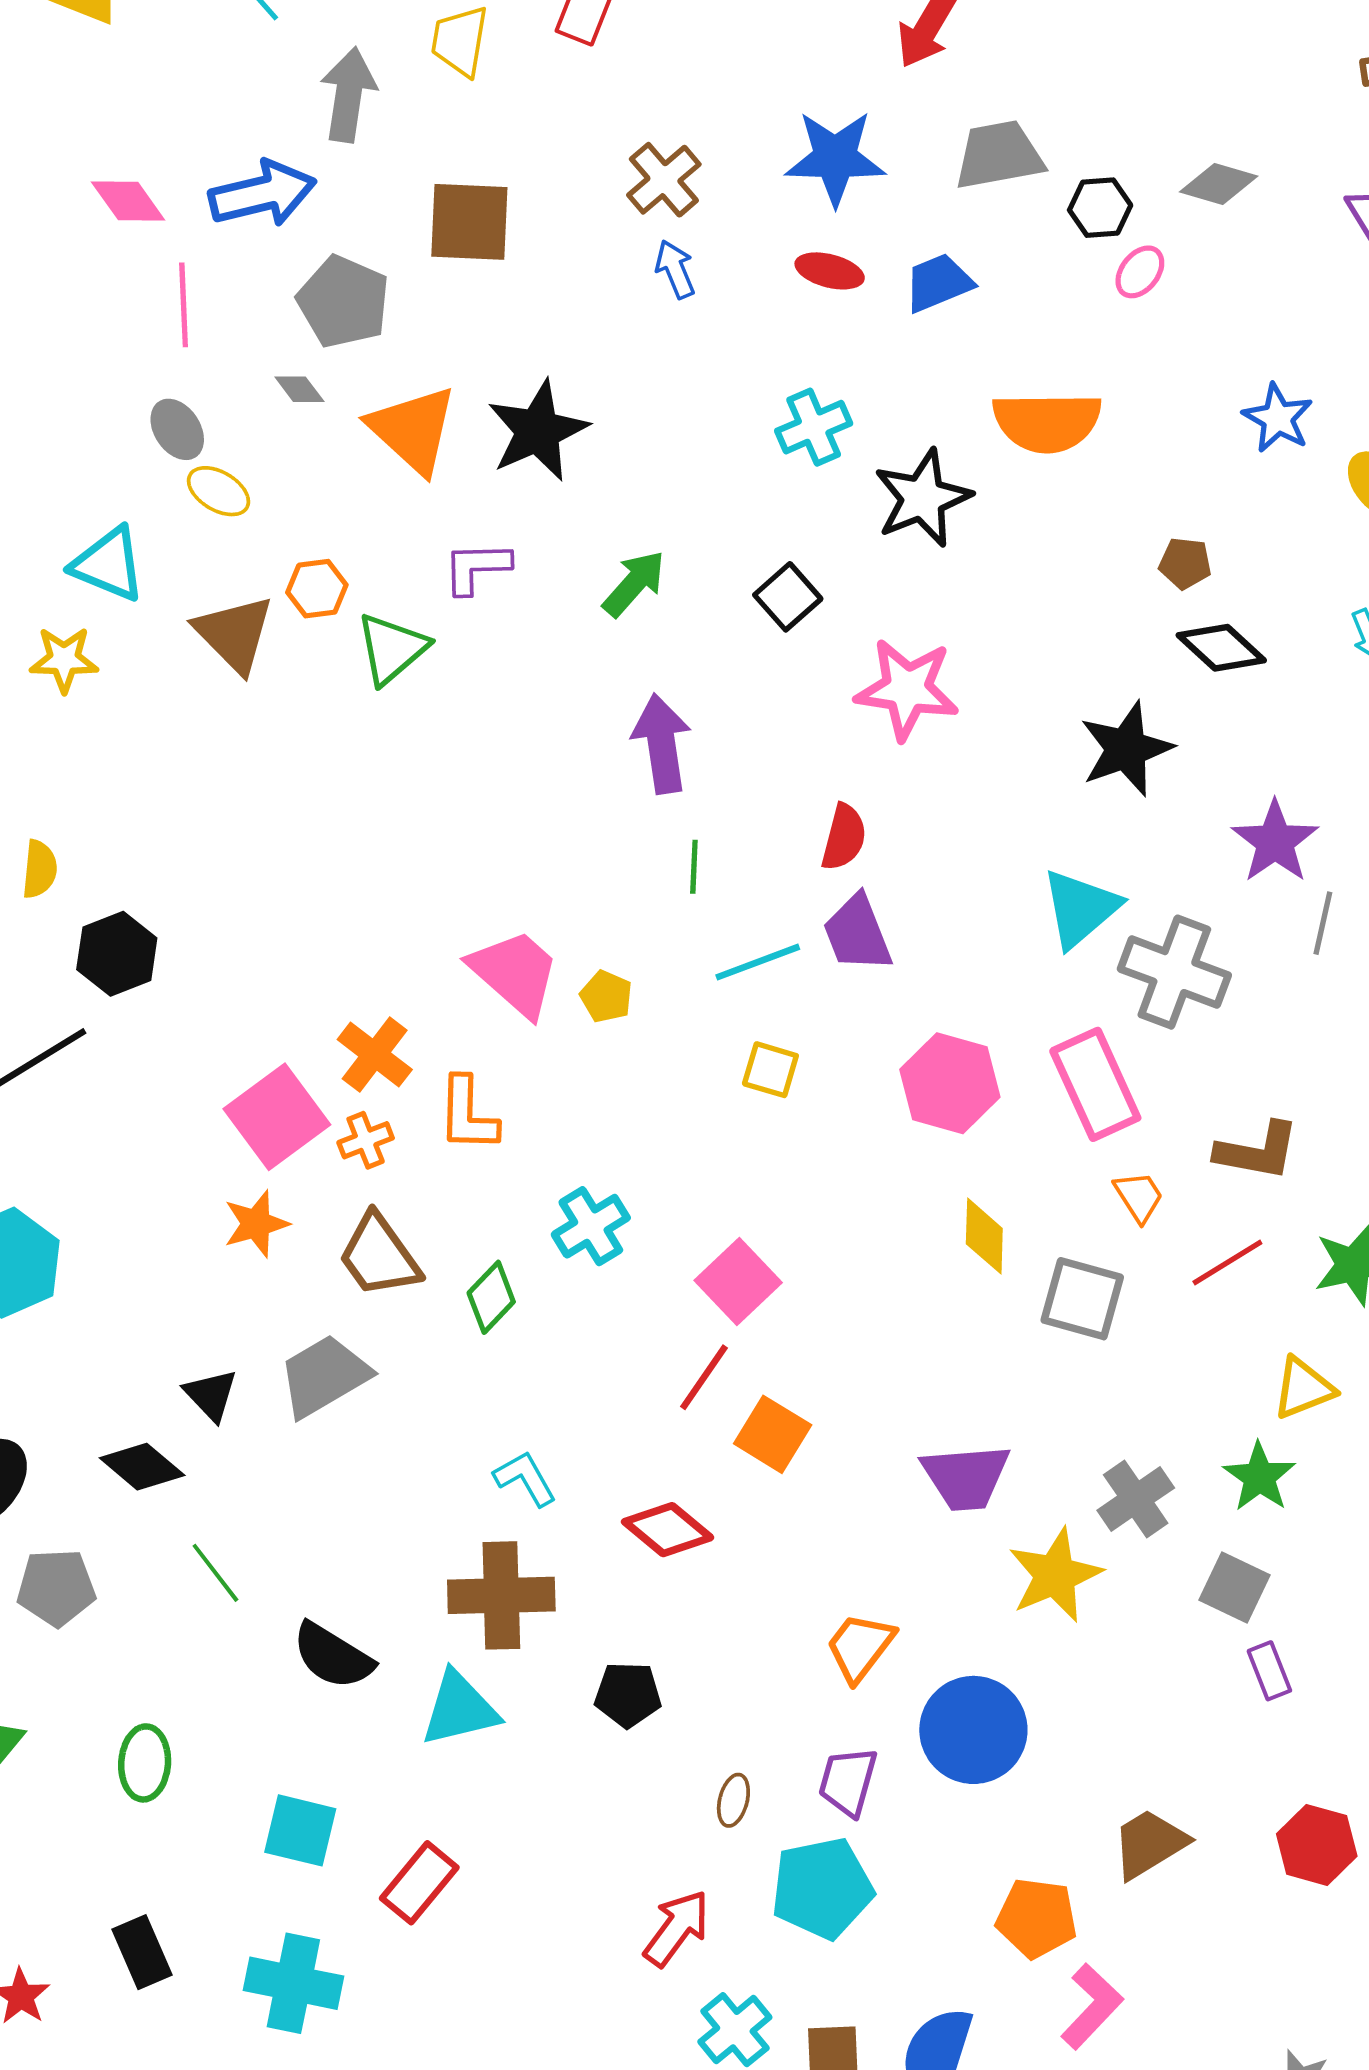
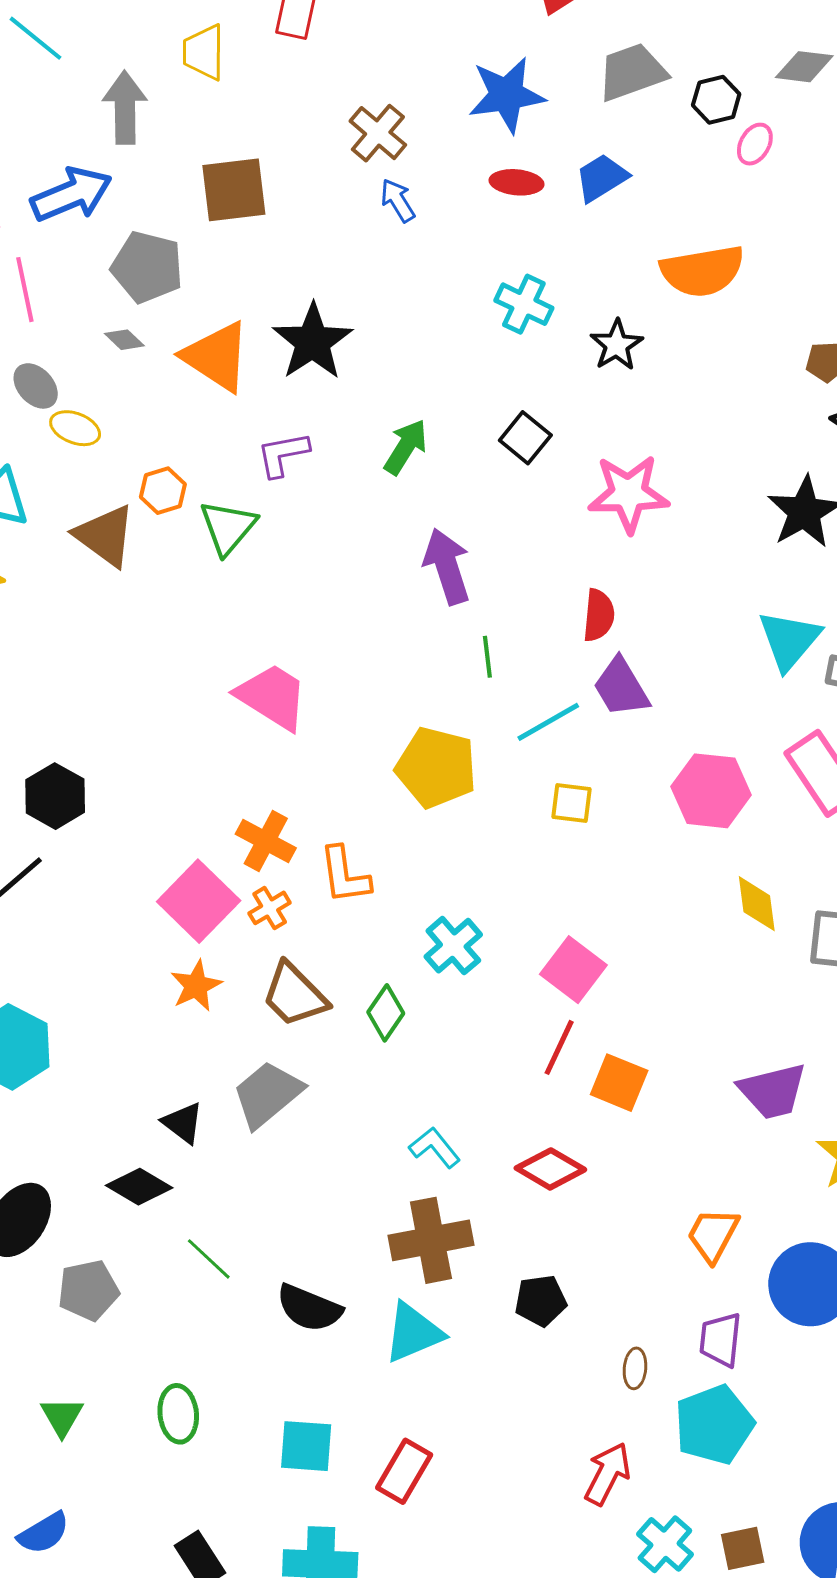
cyan cross: (814, 427) -> (524, 304), turned -32
black star: (923, 498) -> (616, 345), size x0.7
pink trapezoid: (515, 973) -> (272, 697), moved
yellow pentagon: (606, 997) -> (436, 767), size x2.0

